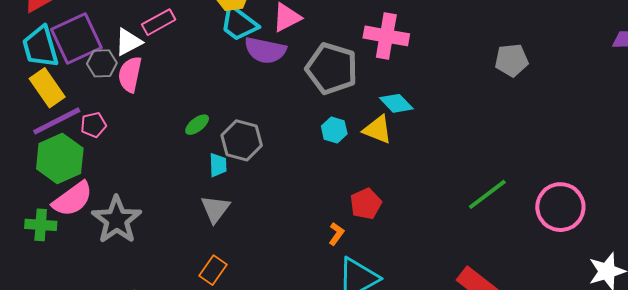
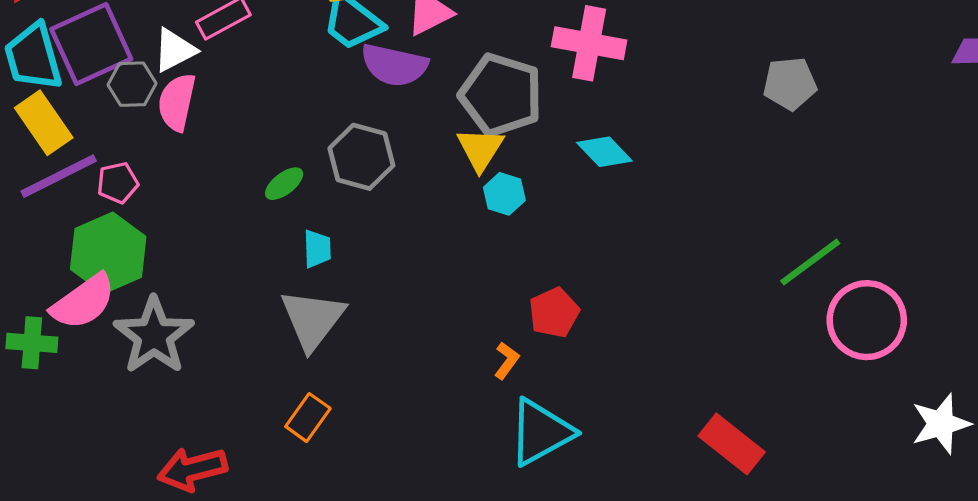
yellow triangle: (378, 130) -> (480, 149), moved, turned 40
gray hexagon: (242, 140) -> (361, 157), moved
green hexagon: (60, 158) -> (108, 253), moved
green line: (487, 194) -> (810, 262), moved
gray triangle: (215, 209) -> (312, 319), size x1.4

